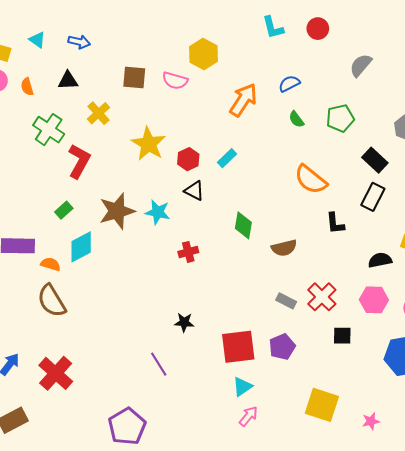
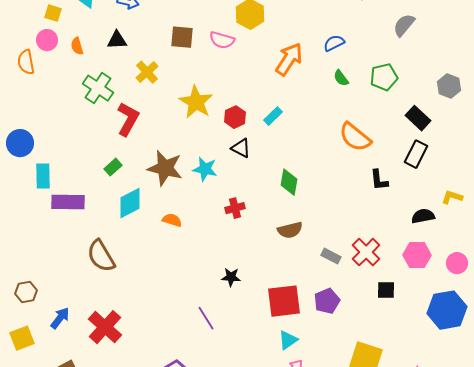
brown star: (117, 211) -> (165, 168), turned 30
brown semicircle: (284, 248) -> (290, 230), moved
orange semicircle: (51, 264) -> (172, 220), moved

